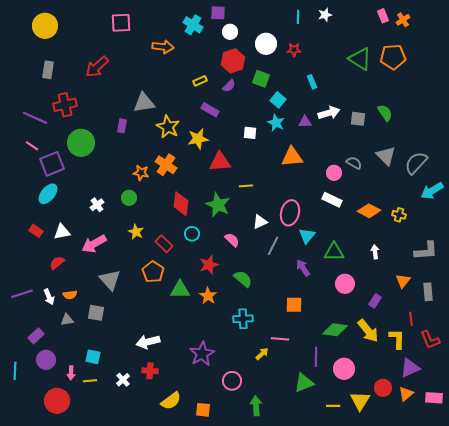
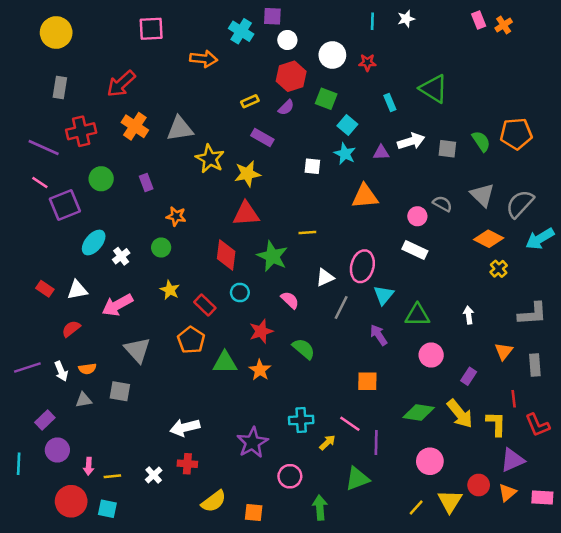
orange pentagon: (393, 57) -> (516, 134), moved
green triangle: (360, 59) -> (434, 89), moved
purple rectangle: (122, 126) -> (146, 182), moved, turned -32
green circle: (81, 143) -> (101, 179), size x0.7
red triangle: (220, 162) -> (246, 214), moved
orange cross: (166, 165) -> (135, 126), moved
cyan ellipse: (48, 194) -> (94, 242), moved
orange diamond: (369, 211) -> (489, 239), moved
yellow cross: (399, 215) -> (499, 269), turned 32
cyan cross: (243, 319) -> (301, 420), moved
pink line: (280, 339) -> (350, 424), turned 30
cyan square: (93, 357) -> (107, 509), moved
purple line: (316, 357) -> (376, 442), moved
green triangle: (304, 383) -> (357, 479), moved
yellow line: (333, 406) -> (416, 508), turned -48

